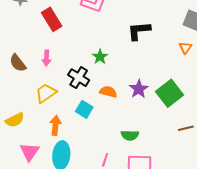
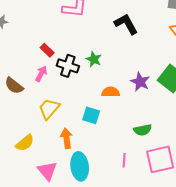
red rectangle: (52, 19) -> (47, 50), moved, size x0.6
black L-shape: (139, 31) -> (126, 24), turned 80
pink arrow: (47, 58) -> (41, 74), turned -140
black cross: (79, 78) -> (68, 66), moved

